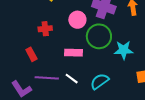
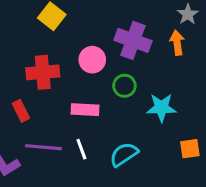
red cross: (45, 29) -> (43, 72), size x1.5
green circle: (99, 36) -> (124, 86), size x0.6
white line: (72, 79) -> (81, 149), turned 32

